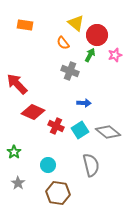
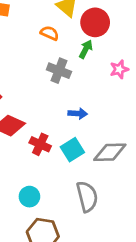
orange semicircle: (63, 43) -> (50, 33), turned 152
pink star: (115, 55) -> (119, 69), moved
gray diamond: (108, 132) -> (110, 152), turned -40

